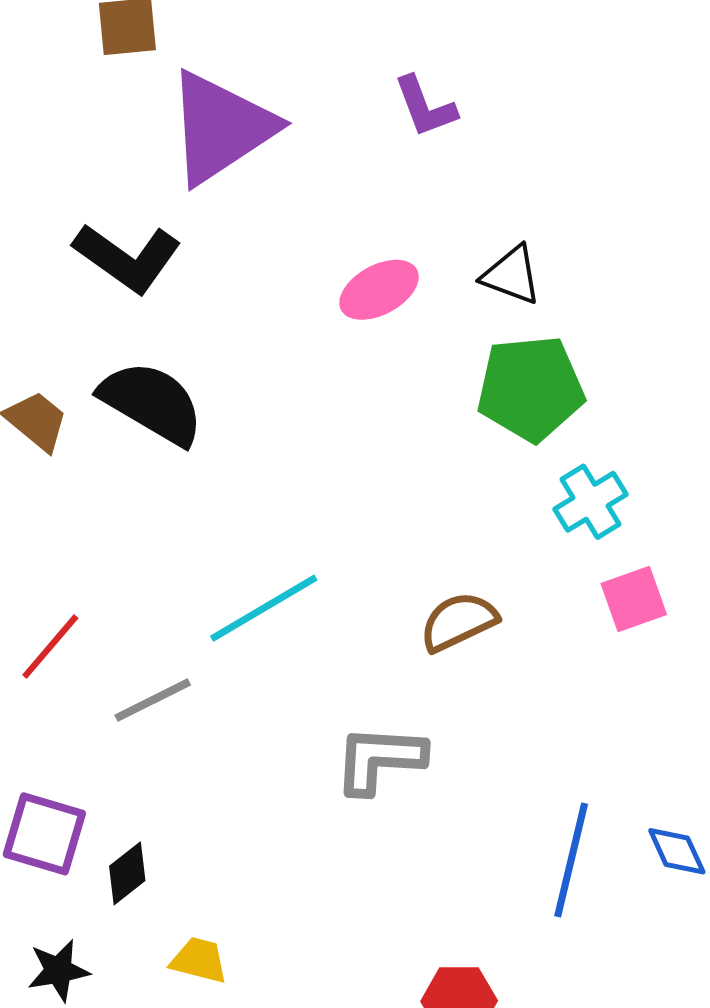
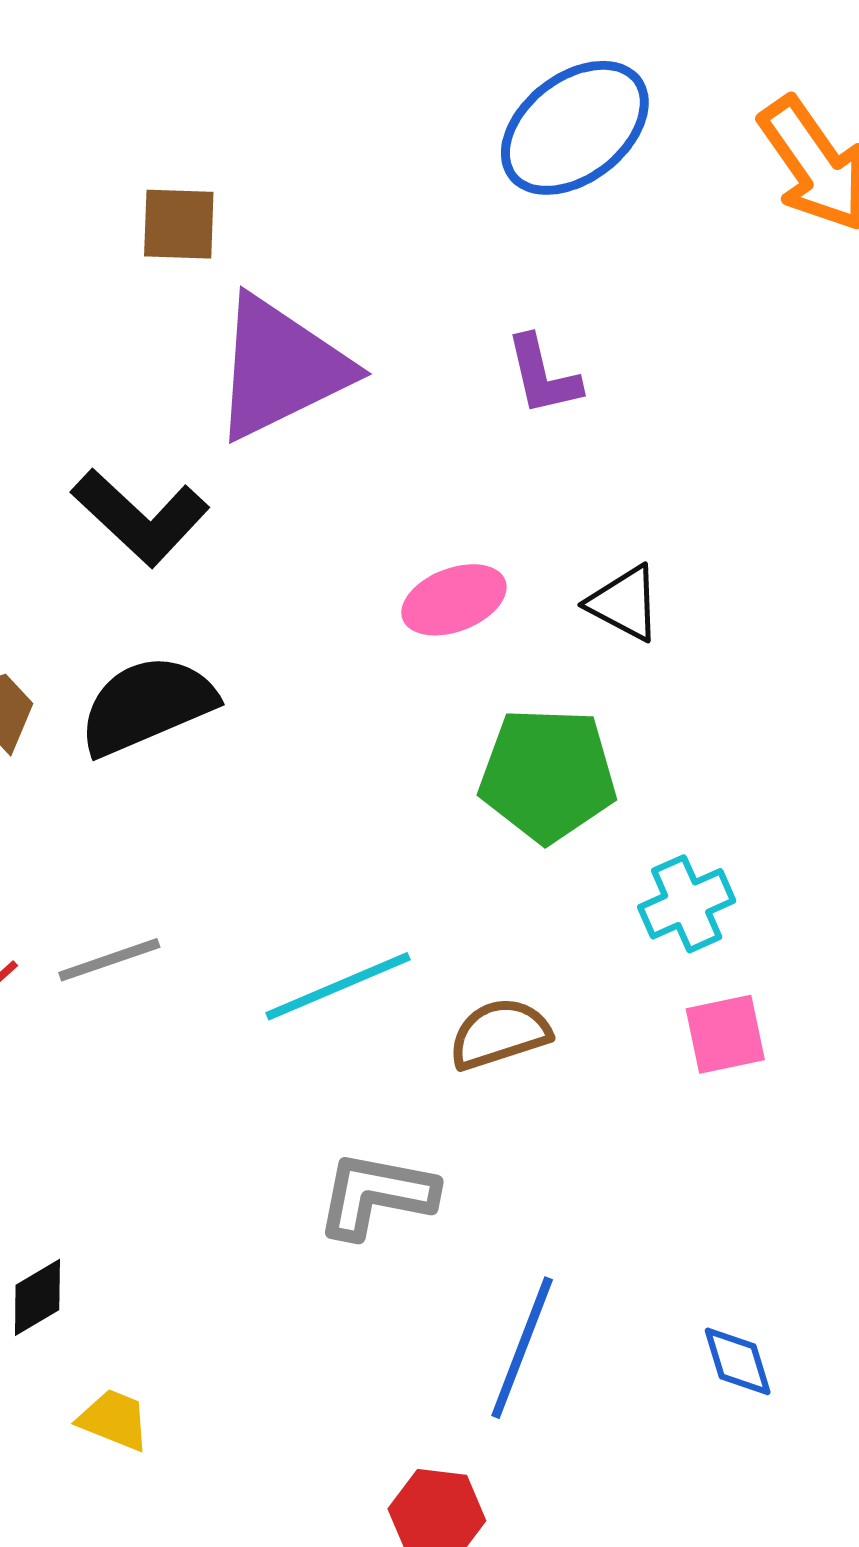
green pentagon: (530, 388) -> (548, 775), moved
black semicircle: (152, 403) -> (147, 705), turned -61
cyan line: (264, 608) -> (338, 986), moved
gray line: (153, 700) -> (109, 960), moved
blue line: (571, 860) -> (522, 1348), moved

